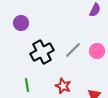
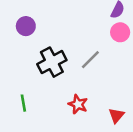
pink circle: (97, 51) -> (120, 32), moved
green line: (27, 85) -> (23, 103), moved

